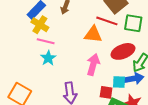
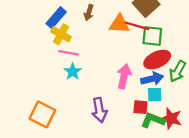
green square: (133, 23) -> (152, 36), moved
orange triangle: (93, 34) -> (119, 24), moved
blue arrow: (134, 79) -> (152, 79), moved

